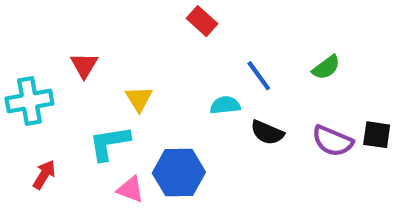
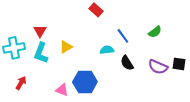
yellow triangle: (139, 99) -> (66, 47), turned 32
black semicircle: (267, 133) -> (127, 63), turned 35
cyan L-shape: (109, 143) -> (41, 53), moved, turned -60

